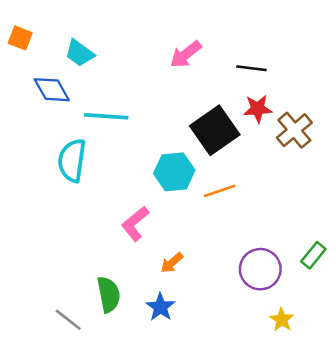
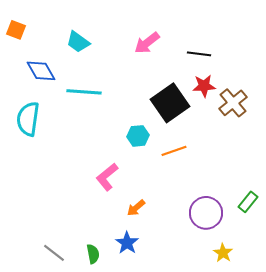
cyan trapezoid: (80, 53) -> (78, 42), moved
cyan semicircle: (72, 160) -> (28, 119), moved
cyan hexagon: (174, 172) -> (138, 136), size x0.7
green semicircle: (109, 294) -> (93, 254), moved, size x0.7

